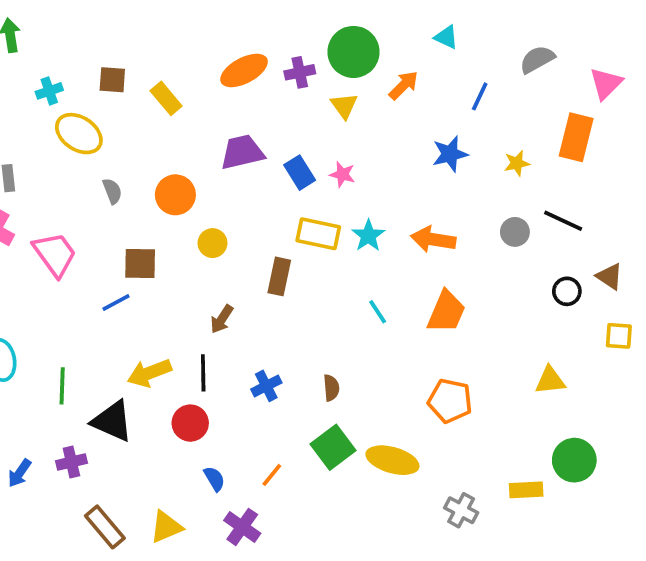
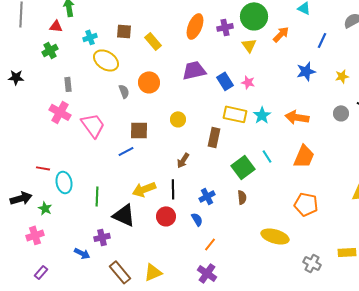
orange ellipse: (244, 71) -> (195, 26), turned -40
orange circle: (175, 195) -> (149, 82), moved
green square: (333, 447) -> (243, 167), moved
blue arrow: (20, 473) -> (82, 253), moved, turned -98
blue semicircle: (214, 479) -> (197, 219), moved
purple cross: (242, 527) -> (207, 273), moved

